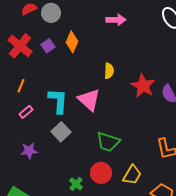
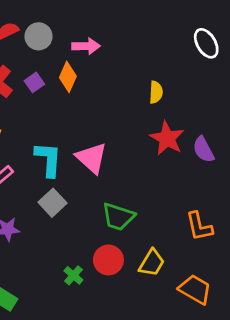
pink arrow: (116, 20) -> (86, 46), moved
yellow semicircle: (109, 71) -> (156, 92), moved

